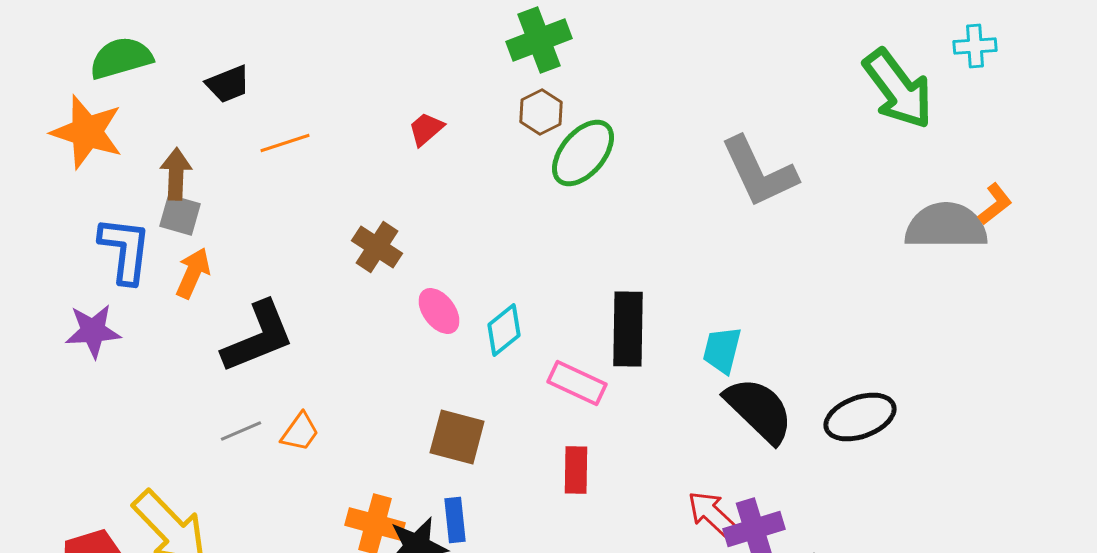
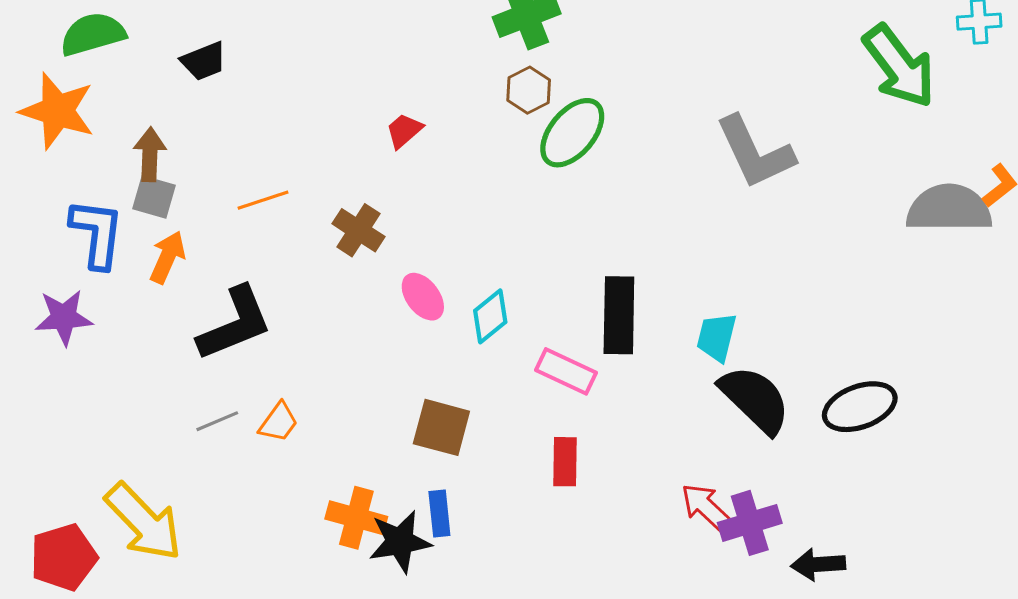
red trapezoid: (426, 129) -> (404, 131), moved
orange line: (285, 143) -> (263, 200), moved

